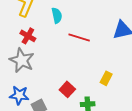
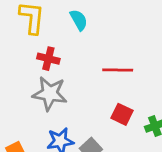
red line: (79, 37) -> (118, 70), moved

